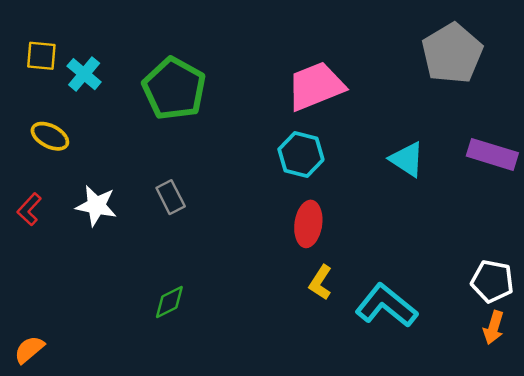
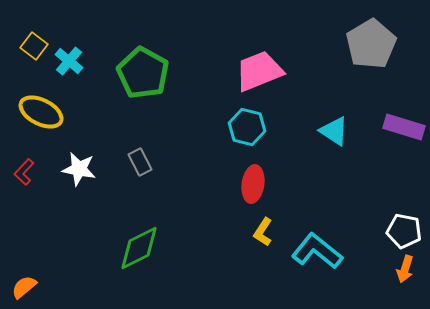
yellow square: (41, 56) -> (34, 46), turned 32
yellow ellipse: (50, 136) -> (41, 112), size x1.4
green diamond: (169, 302) -> (139, 248), size x1.6

